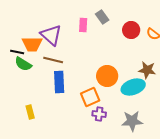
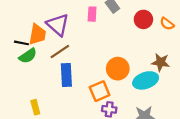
orange trapezoid: (32, 44) -> (37, 34), turned -80
brown line: (53, 60) -> (60, 52), turned -48
green semicircle: (23, 64) -> (28, 56), turned -66

